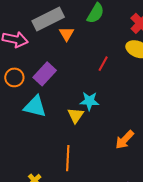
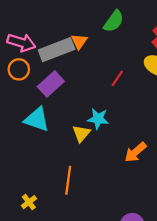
gray rectangle: (48, 19) -> (57, 50), moved
orange circle: (14, 77) -> (19, 69), moved
orange arrow: (125, 140) -> (135, 152), moved

